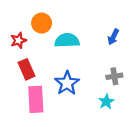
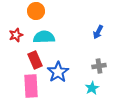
orange circle: (42, 23) -> (36, 11), moved
cyan semicircle: (67, 40) -> (44, 37), moved
red rectangle: (27, 69) -> (35, 60), moved

